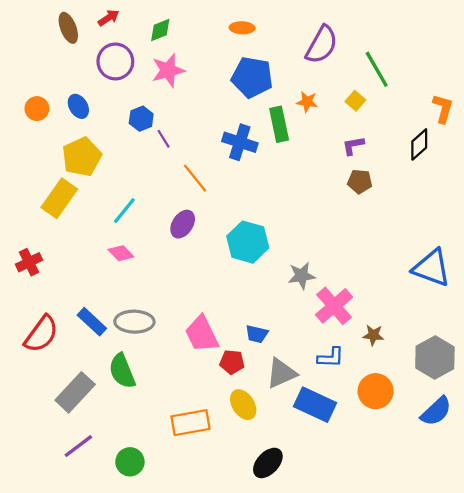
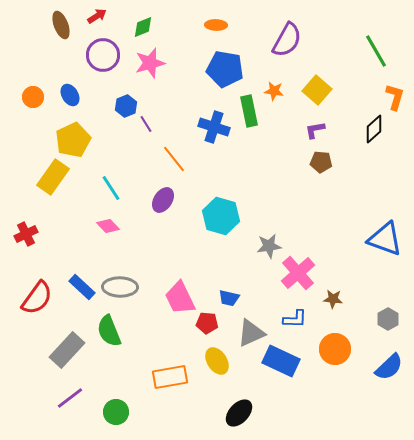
green line: (377, 69) -> (376, 51), moved
yellow square: (355, 101) -> (317, 90), size x1.6
cyan line: (124, 211) -> (111, 188), turned -72
gray hexagon: (435, 358) -> (388, 319), size x0.6

